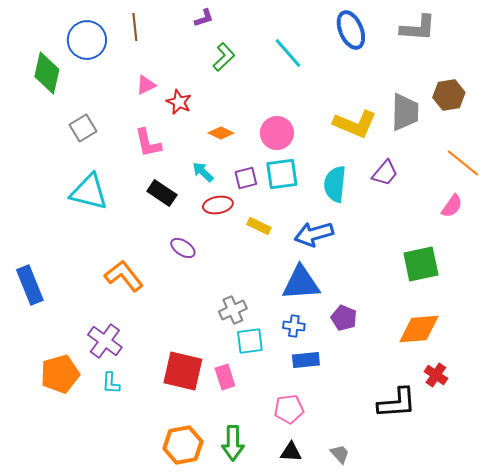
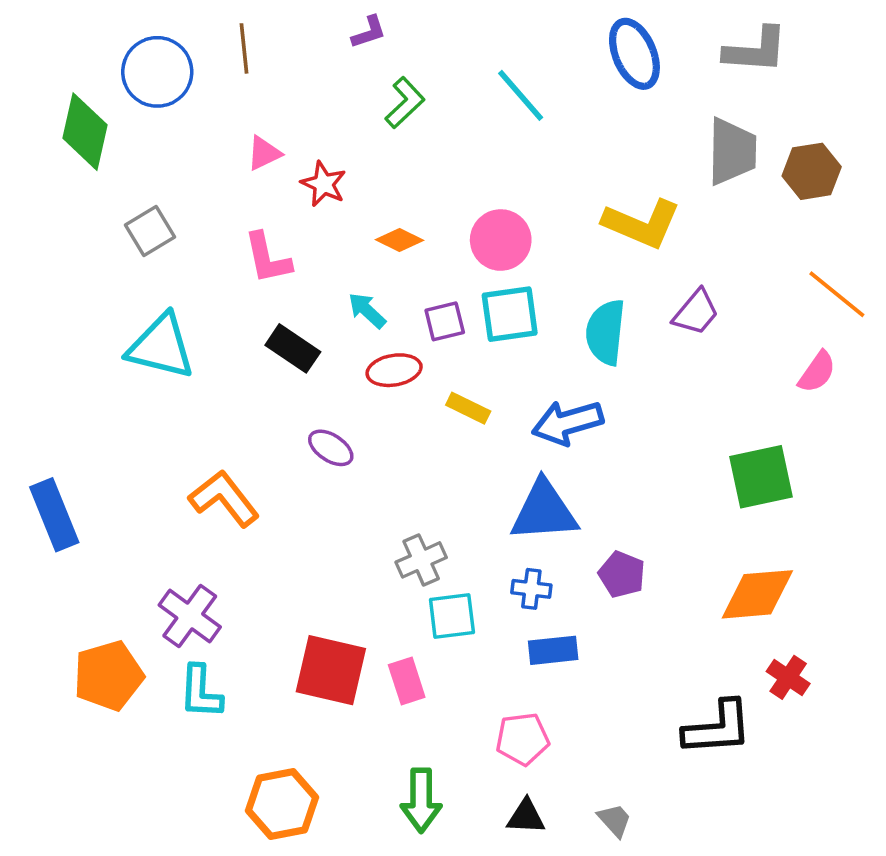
gray trapezoid: (405, 112) -> (732, 151), moved
cyan L-shape: (111, 383) -> (201, 692), size x1.4
orange hexagon: (183, 445) -> (282, 804), moved

